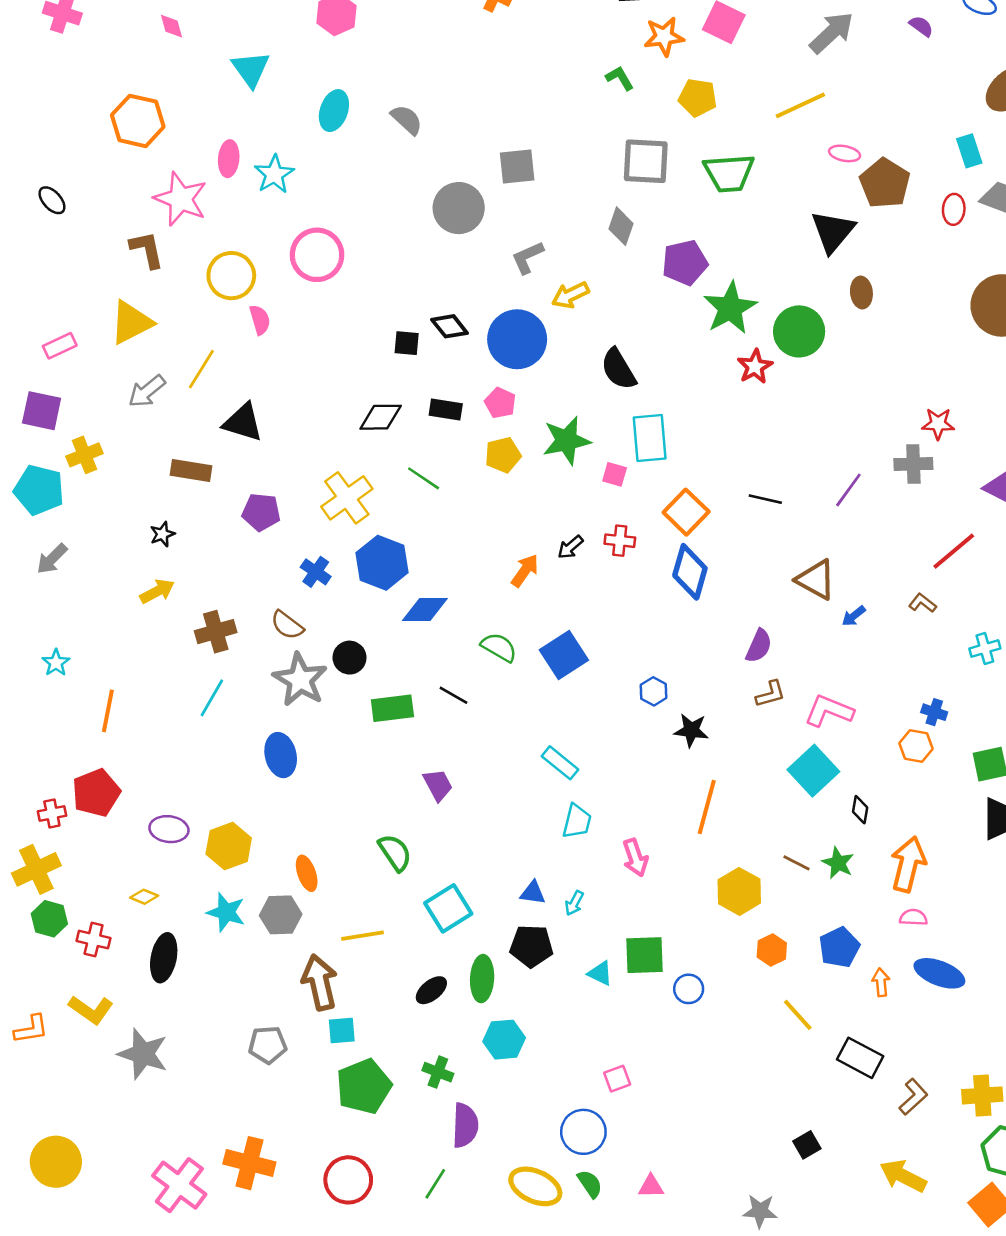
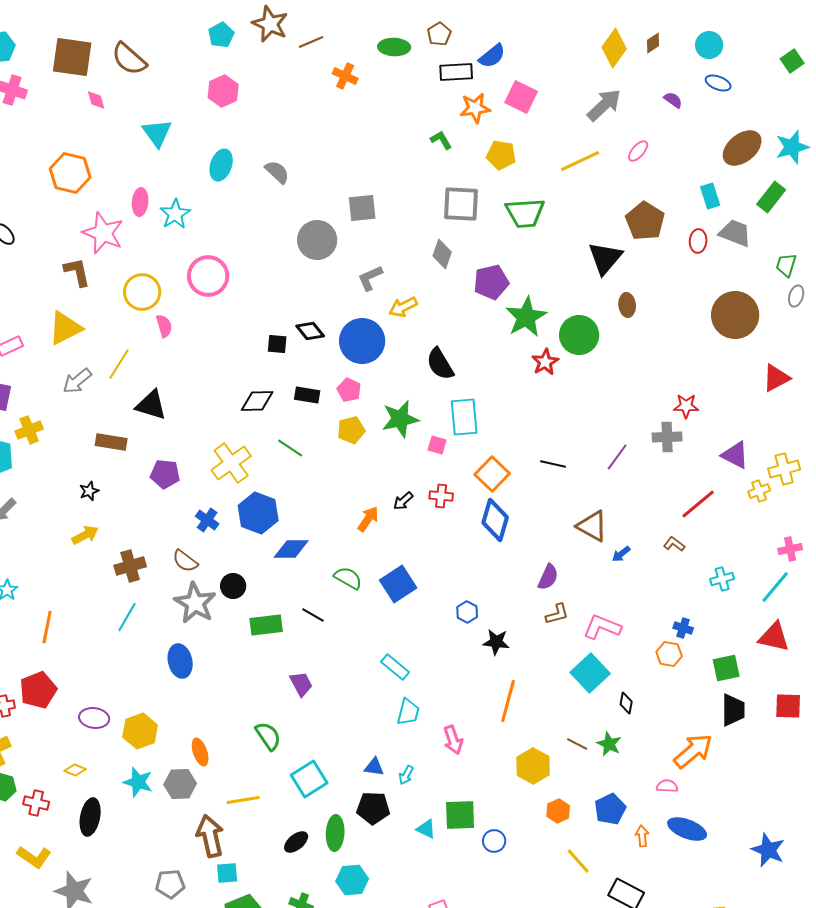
pink ellipse: (845, 153) -> (638, 151), moved, turned -60
orange arrow: (908, 864) -> (693, 751), moved, turned 36

